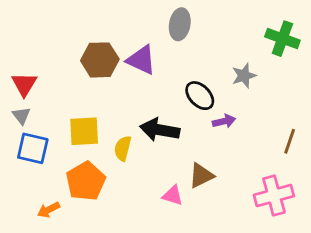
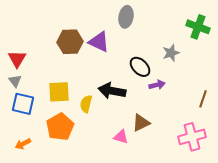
orange arrow: (48, 210) -> (23, 144), moved

